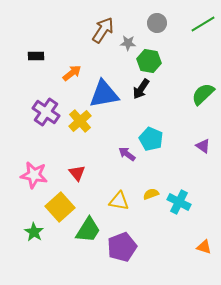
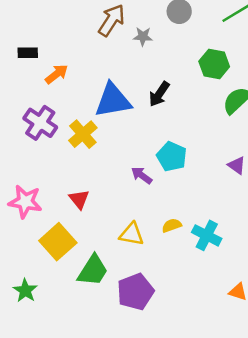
green hexagon: (149, 61) -> (214, 64), moved
orange arrow: (72, 73) -> (57, 74), moved
green star: (34, 232) -> (25, 291), moved

